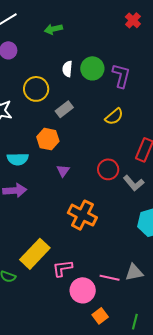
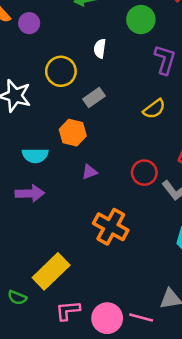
green circle: (92, 68) -> (141, 20), moved
purple triangle: (63, 171) -> (89, 172), turned 32
pink L-shape: (62, 268) -> (68, 311), moved
pink line: (110, 278) -> (141, 318), moved

